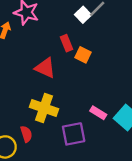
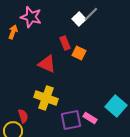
pink rectangle: (98, 113) -> (90, 118), moved
red semicircle: (26, 134) -> (23, 116), moved

